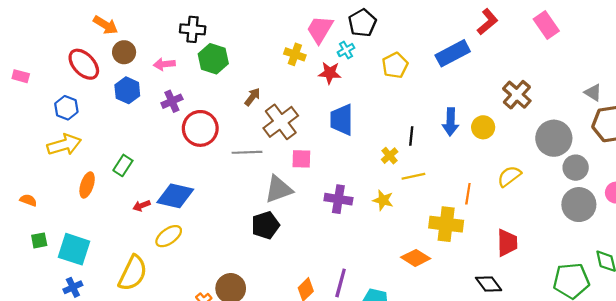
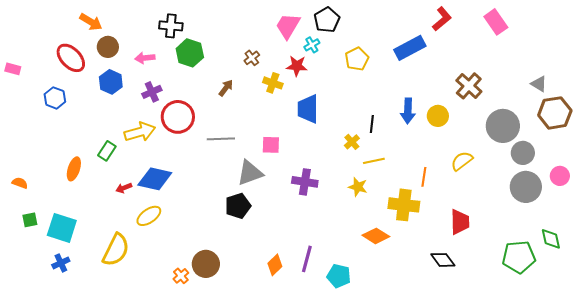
yellow cross: (295, 54) -> (273, 83), moved
brown cross: (281, 122) -> (252, 58), moved, size x0.5
yellow arrow: (64, 145) -> (140, 132), moved
yellow star: (383, 200) -> (358, 187), moved

